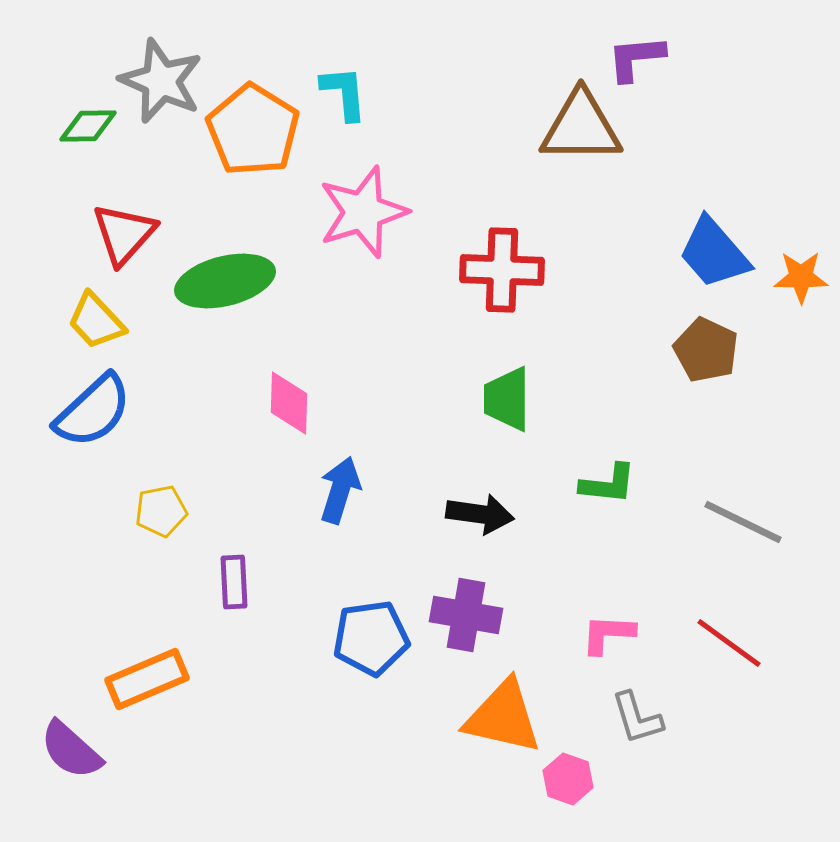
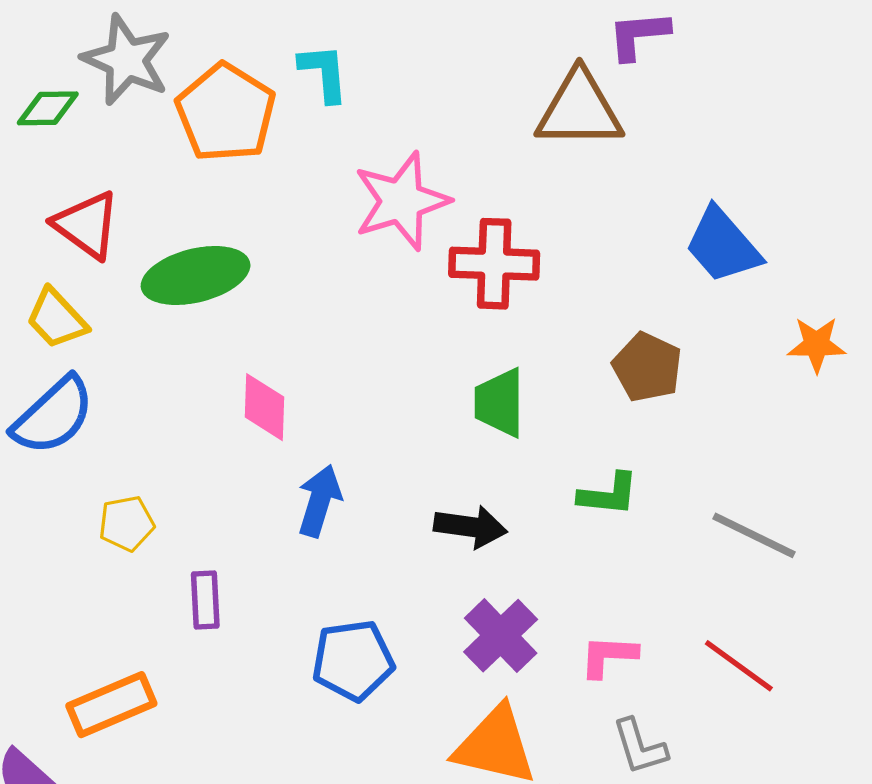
pink star: (363, 212) -> (401, 201), moved
red triangle: (124, 234) -> (87, 225), turned -36
orange star: (801, 277) -> (816, 345), moved
brown pentagon: (706, 350) -> (647, 367), moved
purple cross: (466, 615) -> (501, 636), moved, turned 36

